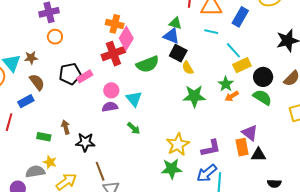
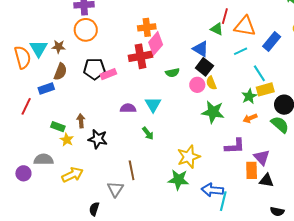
green triangle: (175, 23) -> (217, 29), moved
orange cross: (115, 24) -> (147, 27), turned -30
cyan line: (211, 32) -> (241, 51), turned -48
orange circle: (55, 37) -> (86, 30), size x1.5
green semicircle: (148, 64) -> (172, 73), size x0.6
brown semicircle: (37, 82) -> (60, 72), turned 48
green star: (226, 84) -> (249, 96), moved
pink circle: (111, 90) -> (197, 85), moved
purple L-shape: (211, 148) -> (235, 146), moved
yellow star: (50, 162) -> (67, 140), moved
brown line: (100, 171) -> (132, 170), moved
blue arrow: (207, 173) -> (212, 190), turned 35

